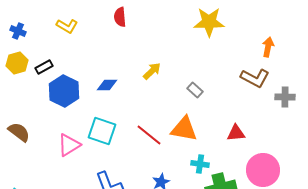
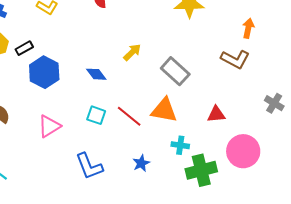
blue diamond: (107, 85) -> (96, 74), moved, turned 55
gray rectangle: (195, 90) -> (175, 71), size x1.8
gray cross: (285, 97) -> (274, 103), moved, turned 30
cyan square: (102, 131) -> (96, 115), moved, size x0.7

